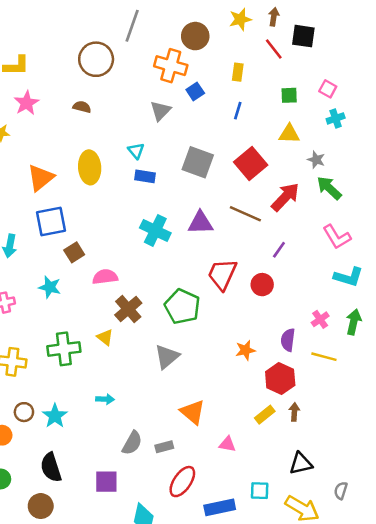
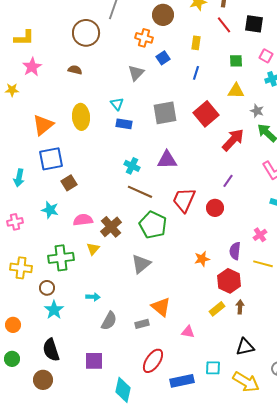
black square: (303, 36) -> (254, 24), moved
orange cross: (171, 66) -> (144, 38), size x0.7
gray square: (198, 162) -> (165, 113), turned -30
brown line: (245, 214) -> (140, 192), moved
cyan cross: (155, 230) -> (132, 166), size x0.7
pink semicircle: (105, 277) -> (83, 220), moved
yellow triangle: (105, 337) -> (93, 249), turned 32
brown circle: (24, 412) -> (47, 288), moved
gray semicircle: (132, 443) -> (109, 321), moved
gray rectangle: (164, 447) -> (142, 324), moved

